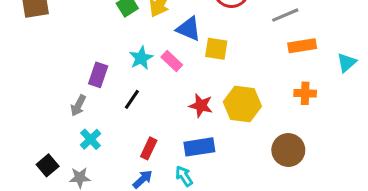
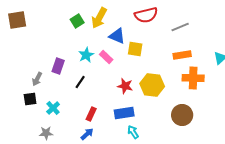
orange rectangle: (302, 46) -> (182, 55), moved
orange cross: (305, 93) -> (193, 78), size x1.5
gray arrow: (78, 106) -> (37, 79), moved
black square: (48, 165) -> (30, 99), moved, turned 32
cyan arrow: (184, 176) -> (133, 132), moved

